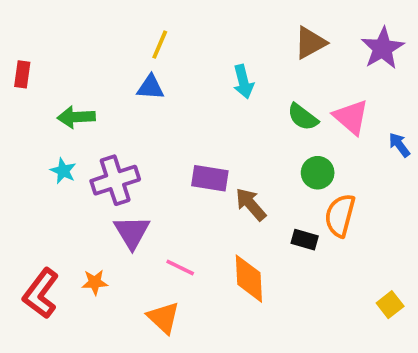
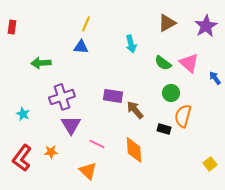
red rectangle: (22, 74) -> (12, 27), moved
cyan star: (63, 171) -> (23, 114), moved

